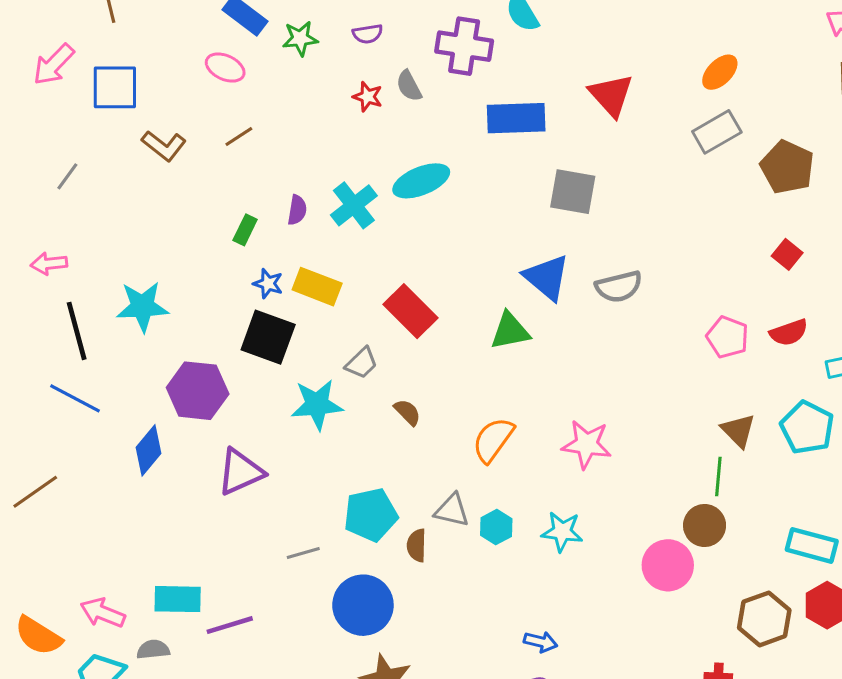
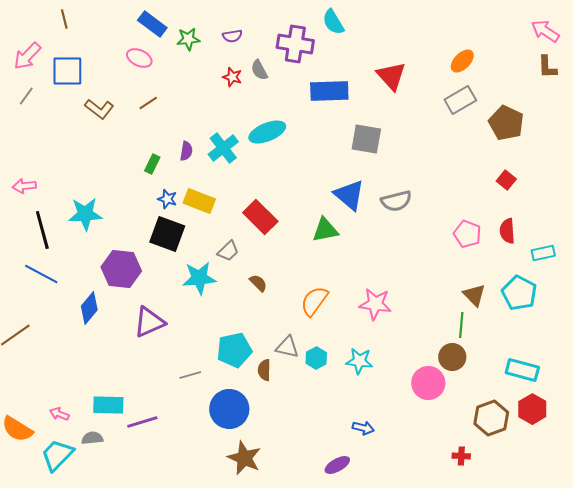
gray line: (67, 176) -> (26, 96), moved
red semicircle: (789, 333) -> (507, 231), turned 105
pink arrow: (103, 613) -> (59, 414), size x0.7
blue arrow: (541, 642) -> (363, 428), moved

